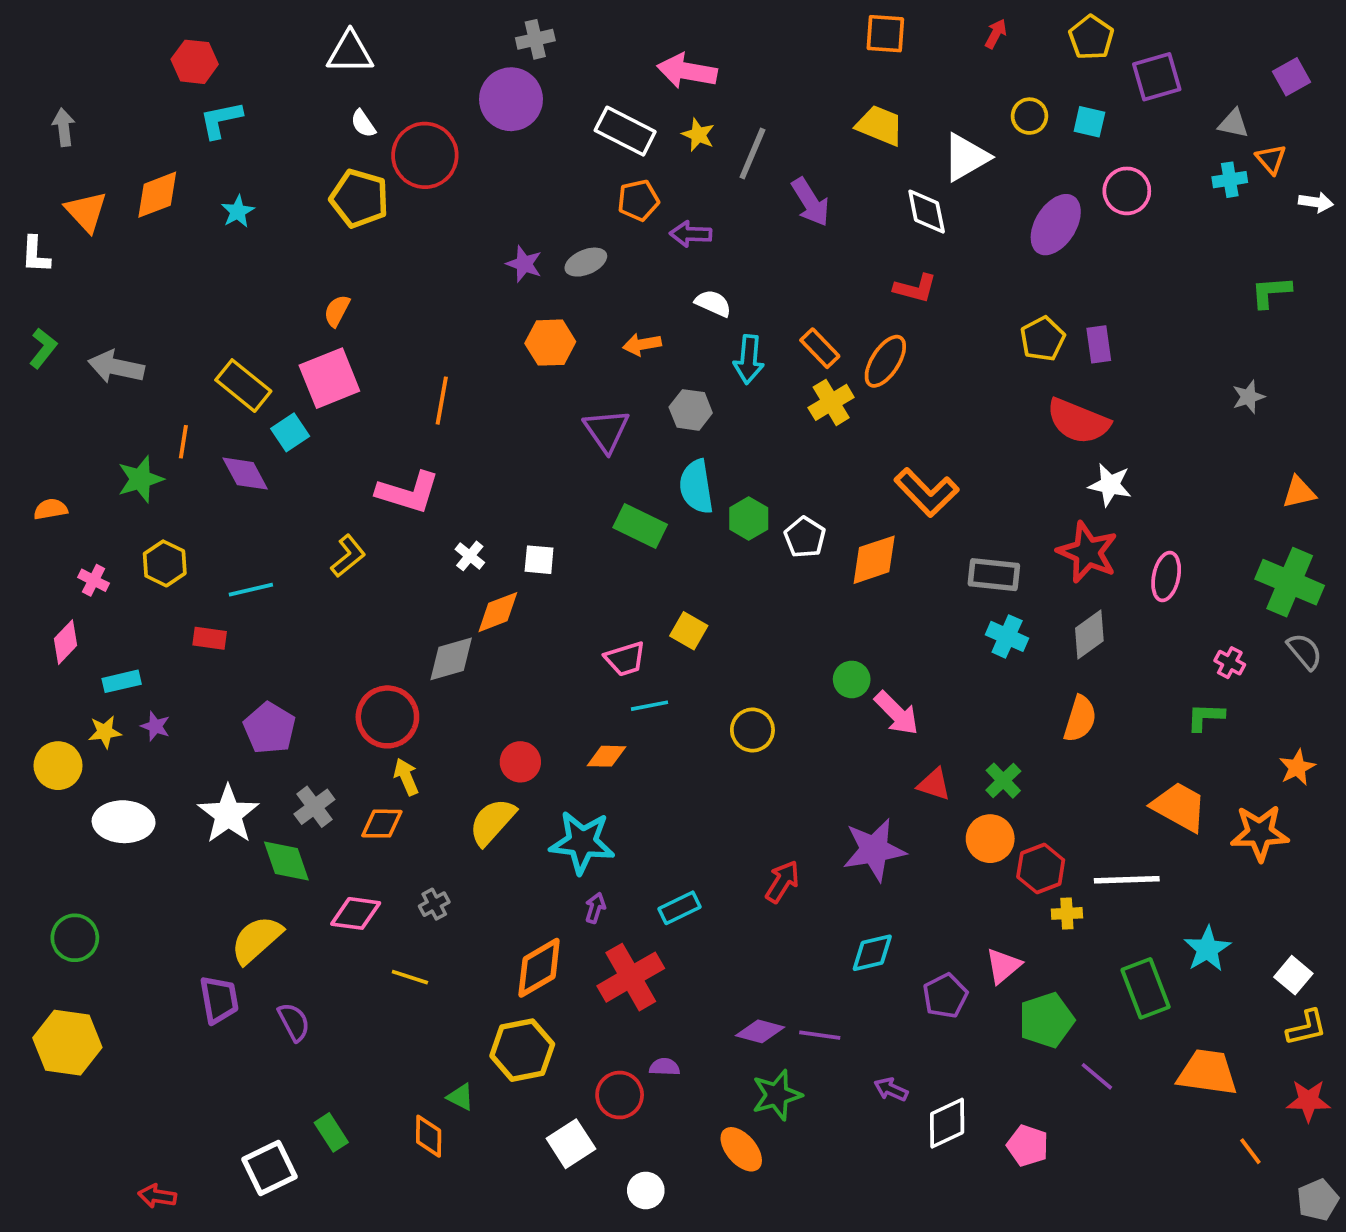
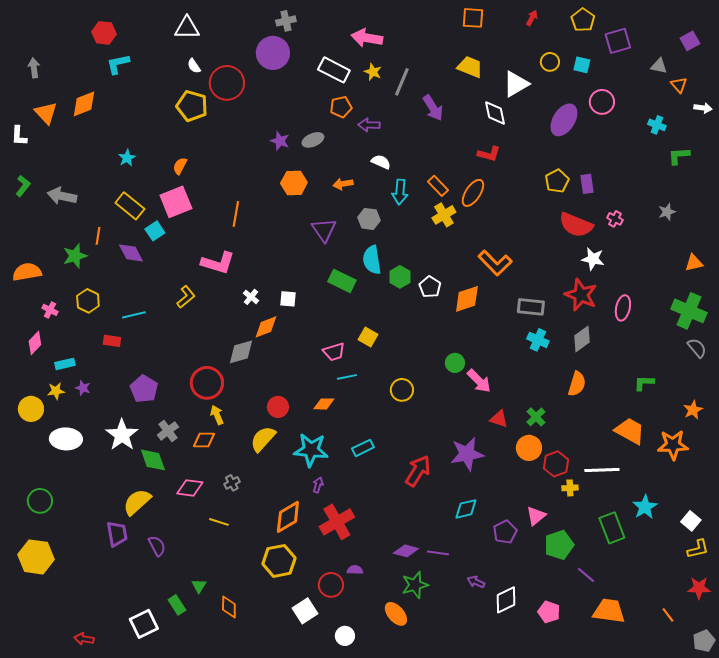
cyan cross: (1230, 180) -> (657, 125), moved, turned 30
cyan star: (238, 212) -> (127, 158), moved
orange semicircle: (51, 509) -> (27, 272), size x1.6
pink cross: (1230, 663) -> (615, 219), moved
red arrow: (782, 882) -> (418, 471), size x1.4
cyan rectangle: (679, 908) -> (363, 448), moved
orange trapezoid: (1207, 1073) -> (609, 611), moved
green triangle: (460, 1097) -> (199, 586), moved, turned 35

